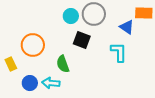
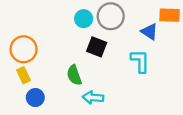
orange circle: (33, 45) -> (24, 49), moved
yellow rectangle: (11, 64) -> (24, 75), moved
cyan arrow: (51, 83) -> (93, 98), moved

